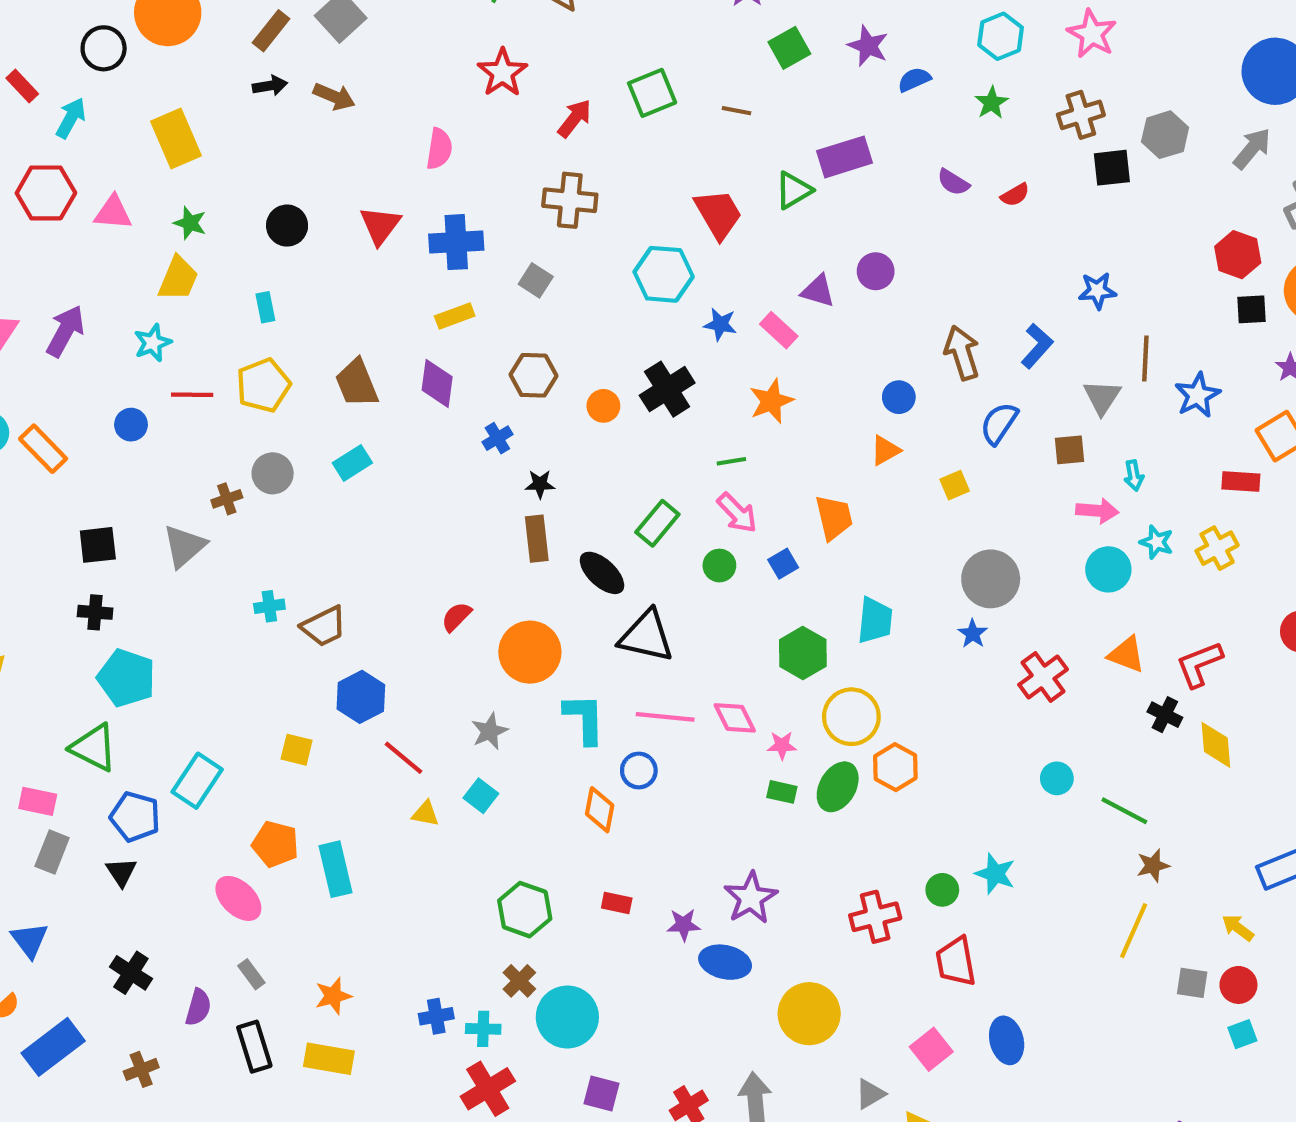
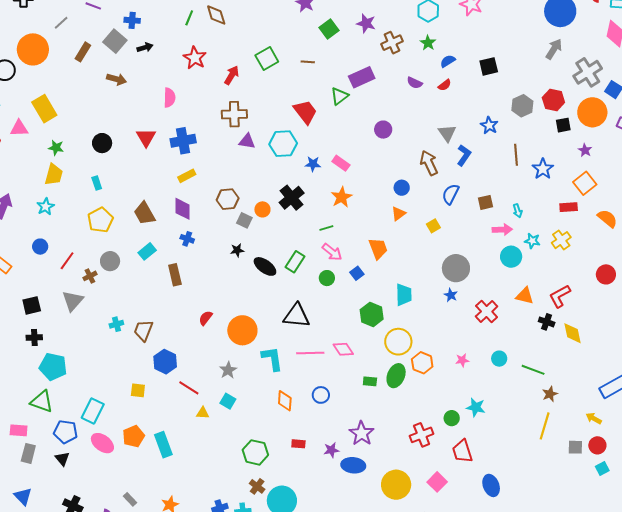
blue semicircle: (914, 80) -> (448, 61), moved
black arrow: (270, 86) -> (145, 47), moved
brown cross: (1081, 115) -> (392, 43), moved
gray hexagon: (1165, 135) -> (522, 106), moved
pink triangle: (113, 213) -> (19, 128), moved
gray square: (536, 280) -> (244, 220), moved
purple triangle: (818, 291) -> (247, 141), moved
blue star: (1097, 291) -> (489, 125), turned -30
red line: (192, 395) -> (67, 261), moved, turned -48
gray triangle: (1102, 397) -> (447, 133), moved
blue cross: (497, 438) -> (187, 239), moved, turned -32
brown rectangle: (537, 539) -> (175, 275), moved
black ellipse: (602, 573) -> (265, 266), moved
brown trapezoid: (324, 626) -> (143, 330), turned 145
pink star: (782, 745) -> (462, 360), moved
blue circle: (639, 771) -> (321, 395), moved
orange pentagon: (275, 844) -> (133, 436), turned -30
pink ellipse: (238, 898) -> (102, 443), moved
pink square: (931, 1049) -> (437, 482), moved

